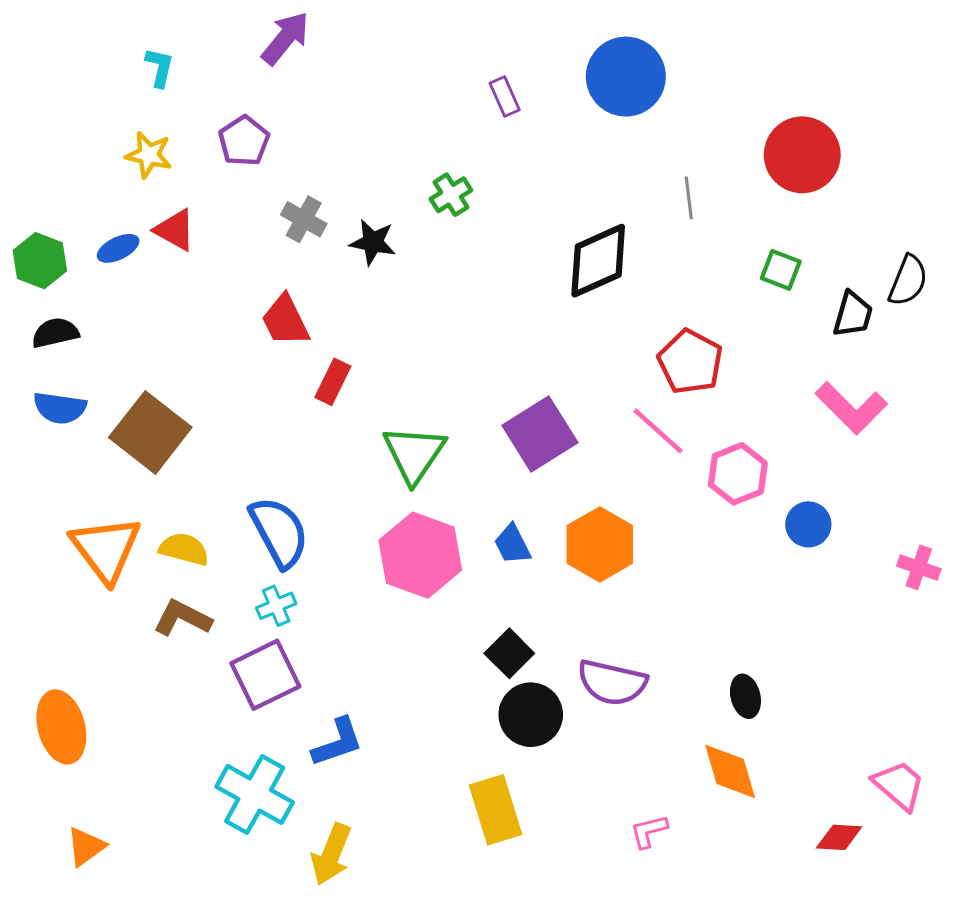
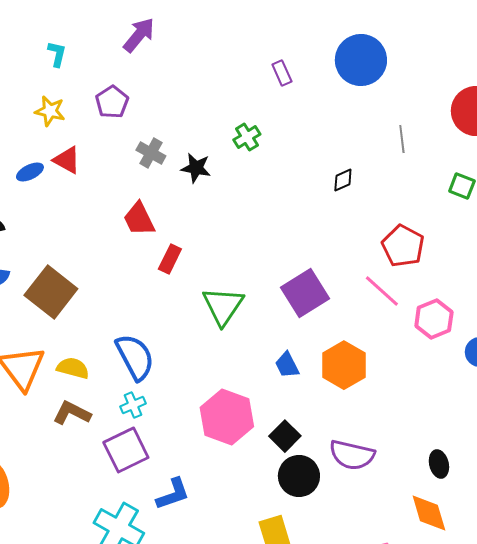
black diamond: (598, 261) -> (343, 180), size x0.5
pink hexagon: (420, 555) -> (227, 417), moved

